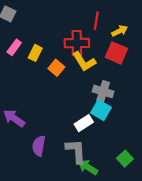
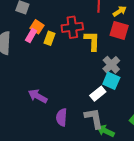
red cross: (77, 43) -> (72, 27), moved
yellow L-shape: (84, 62) -> (92, 41), turned -140
orange square: (56, 68) -> (37, 27), moved
gray cross: (103, 91) -> (111, 65), turned 36

